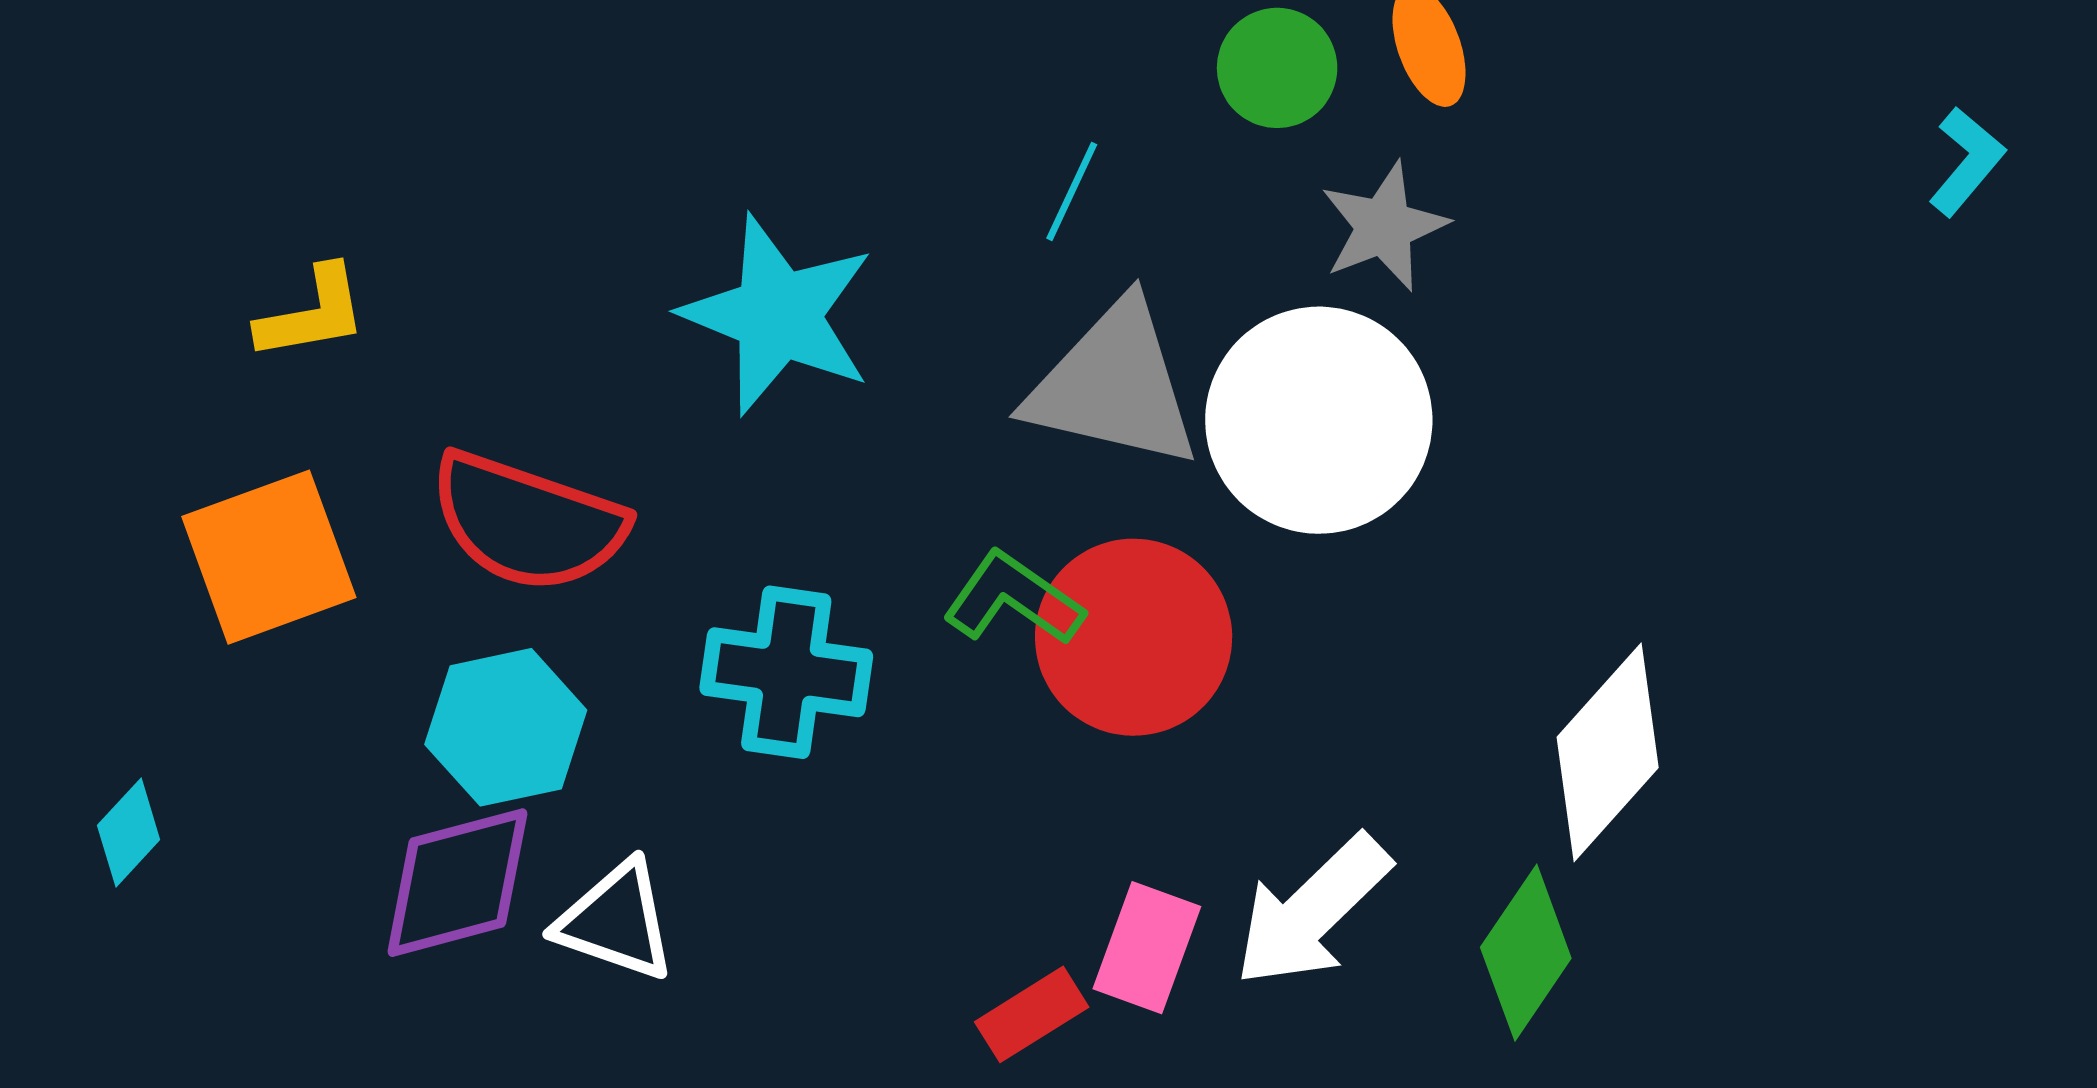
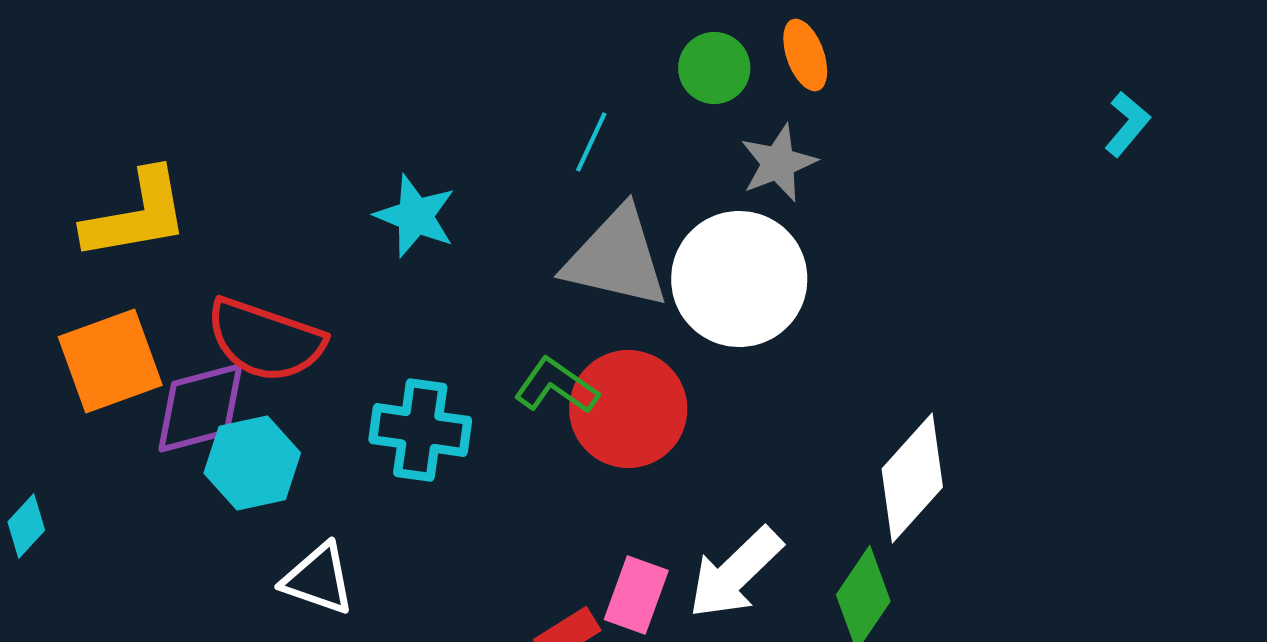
yellow L-shape: (312, 313) -> (136, 215), size x1.6
cyan star: (778, 315) -> (415, 216), size x0.7
purple diamond: (457, 883) -> (200, 408), moved

